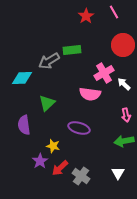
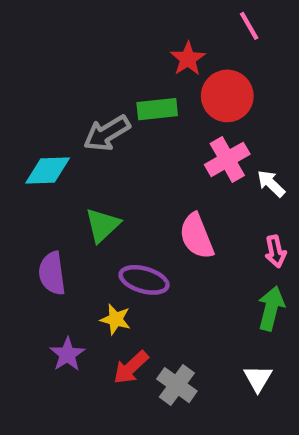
red star: (86, 16) -> (188, 59), moved
red circle: (123, 45) -> (227, 96), moved
pink semicircle: (90, 94) -> (197, 236), moved, turned 60
purple ellipse: (79, 128) -> (144, 280), moved
green arrow: (124, 141) -> (271, 308), turned 114
purple star: (40, 161) -> (67, 354), moved

